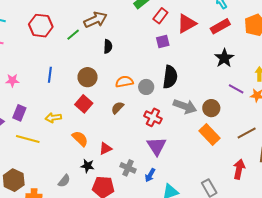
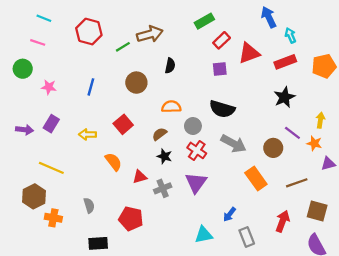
black semicircle: (108, 46) -> (170, 66), moved
brown circle: (88, 77) -> (136, 83), moved
black semicircle: (170, 77) -> (222, 109), turned 90
gray circle: (146, 87) -> (193, 126), moved
brown circle: (211, 108) -> (273, 148), moved
yellow line: (28, 139) -> (51, 168), moved
black star: (87, 166) -> (165, 156), moved
gray cross: (128, 168) -> (163, 188), moved, turned 35
blue arrow: (150, 175) -> (230, 214), moved
gray semicircle: (64, 181) -> (89, 205), turned -64

